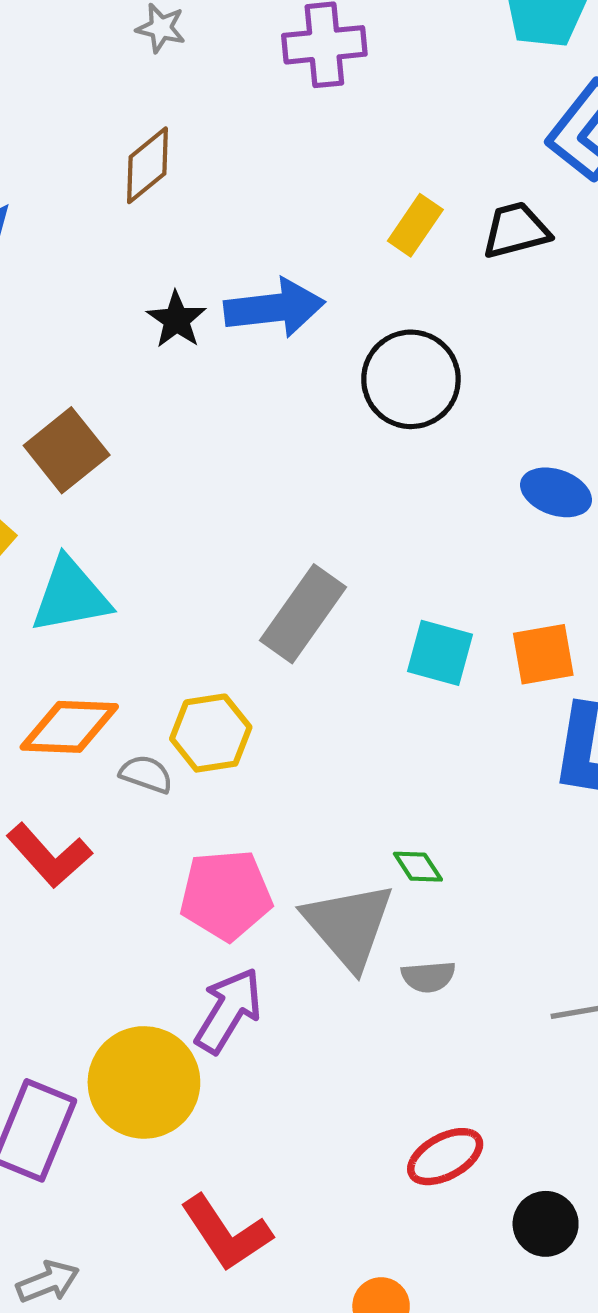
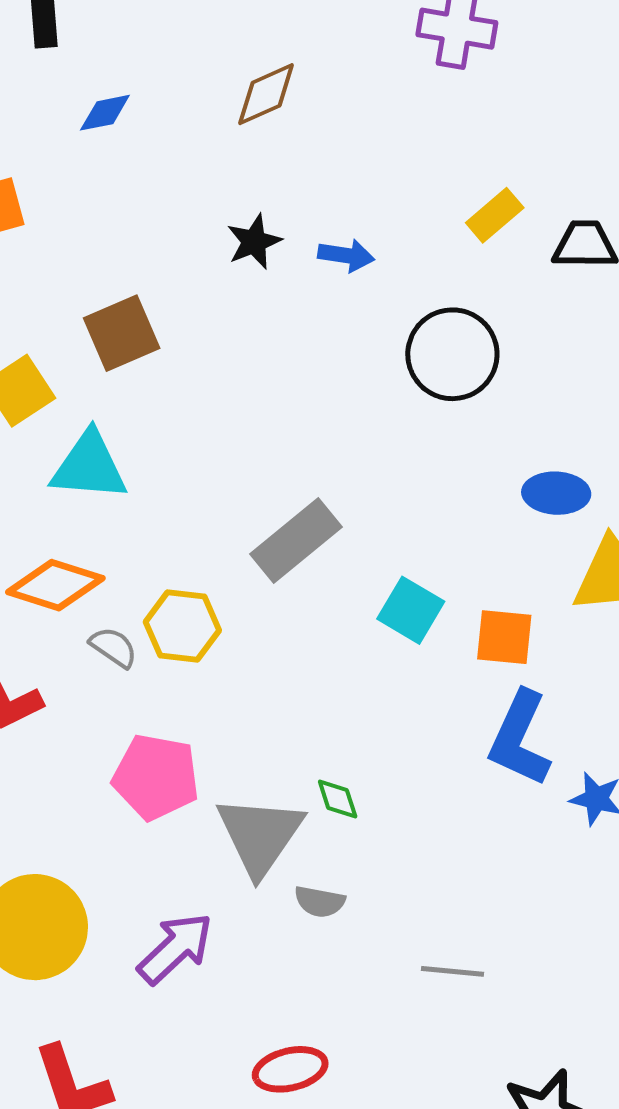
blue arrow: (274, 308) -> (346, 255), size x0.6
blue ellipse: (556, 492) -> (556, 493), turned -32
purple arrow: (228, 1010) -> (175, 948), moved

